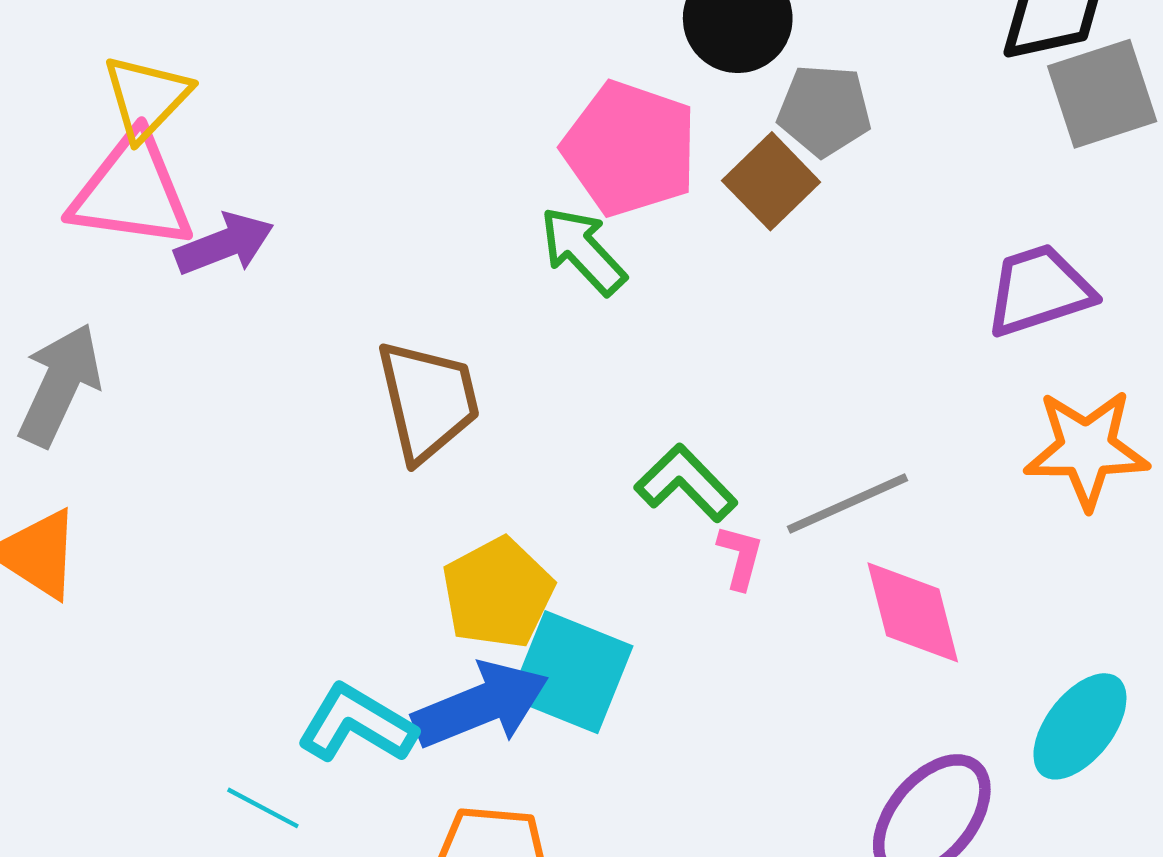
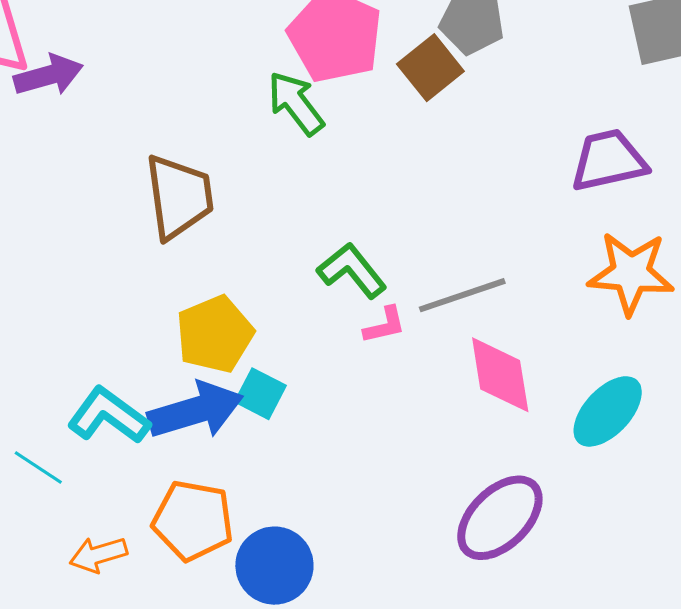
pink L-shape: (740, 557) -> (385, 325), turned 57
cyan square: (571, 672) -> (260, 394), size x0.6
cyan ellipse: (1080, 726) -> (608, 411), moved

